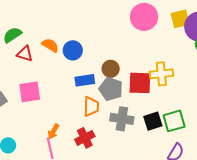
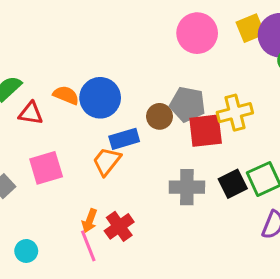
blue circle: (73, 50) -> (100, 98), size x1.4
gray pentagon: (111, 89) -> (188, 104), moved
orange trapezoid: (91, 106) -> (107, 161), moved, turned -135
red cross: (85, 138) -> (119, 226), moved

